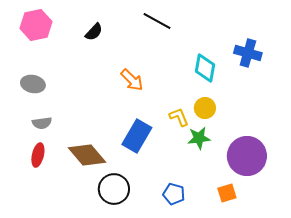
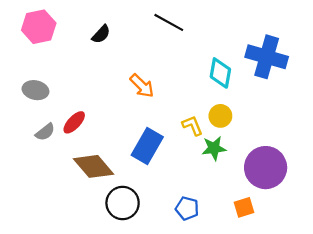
blue cross: (248, 53) -> (267, 57), size x1.4
gray semicircle: (42, 123) -> (45, 132), turned -30
red ellipse: (38, 155) -> (74, 122), moved, turned 30

